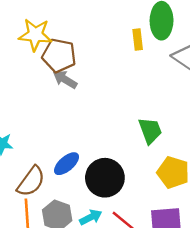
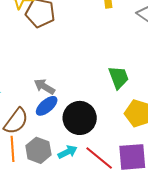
gray arrow: (65, 79) -> (44, 87), moved

